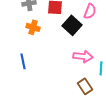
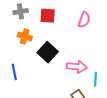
black square: (72, 25) -> (48, 52), moved

